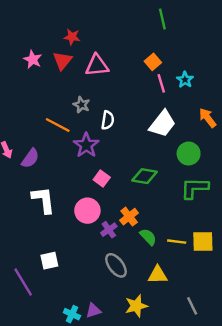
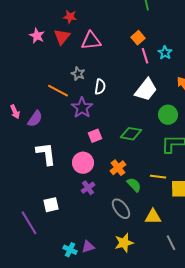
pink square: (102, 179) -> (95, 136), turned 32
purple cross: (109, 230) -> (88, 188), moved
yellow line: (177, 242) -> (158, 177), moved
gray ellipse: (116, 265) -> (121, 209), moved
yellow triangle: (158, 275) -> (153, 217), moved

